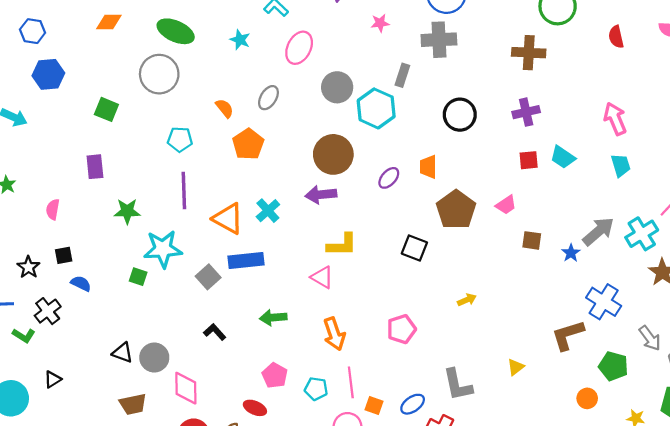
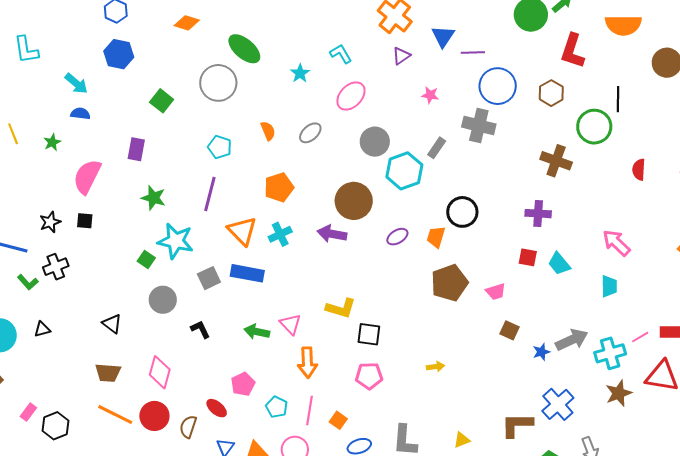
black circle: (460, 115) -> (462, 212), moved
pink arrow: (615, 119) -> (616, 243), turned -40
orange pentagon: (248, 144) -> (279, 187), moved
pink semicircle: (53, 209) -> (87, 177), size x1.8
yellow L-shape: (342, 245) -> (341, 308), moved
black square: (414, 248) -> (369, 334), moved, turned -30
pink triangle: (322, 277) -> (290, 324), moved
blue semicircle: (81, 283) -> (80, 114), moved, turned -36
gray circle: (154, 358) -> (163, 300), moved
orange square: (374, 406) -> (338, 420), moved

